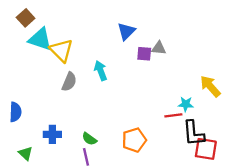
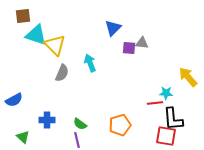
brown square: (26, 18) -> (23, 16), turned 35
blue semicircle: (15, 112) -> (14, 100), turned 60
red square: (206, 149) -> (166, 136), moved

